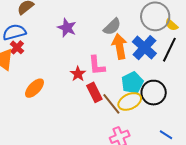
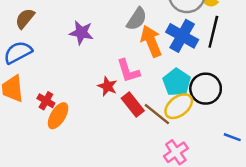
red cross: (17, 47) -> (46, 101), moved

